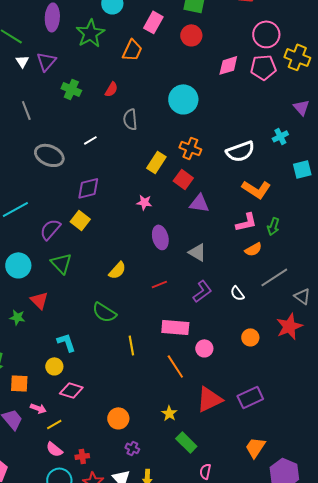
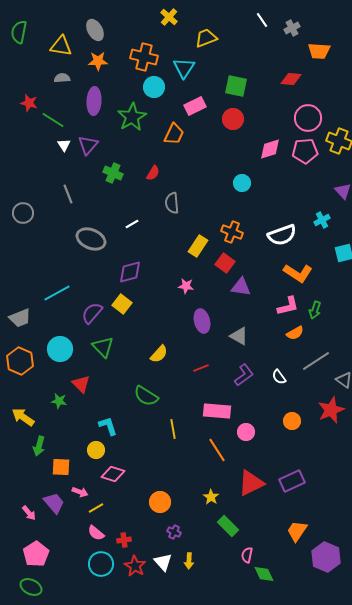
pink rectangle: (153, 22) -> (195, 106), turned 35
cyan circle: (183, 99) -> (242, 183), moved, size x0.6

